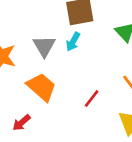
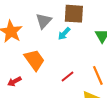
gray triangle: (44, 46) -> (44, 21), moved

